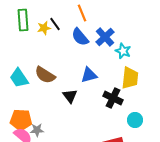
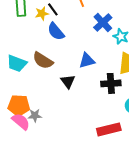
blue semicircle: (80, 37) -> (56, 31), moved
cyan trapezoid: (19, 78) -> (17, 63), turned -35
black cross: (113, 98) -> (111, 83), turned -30

